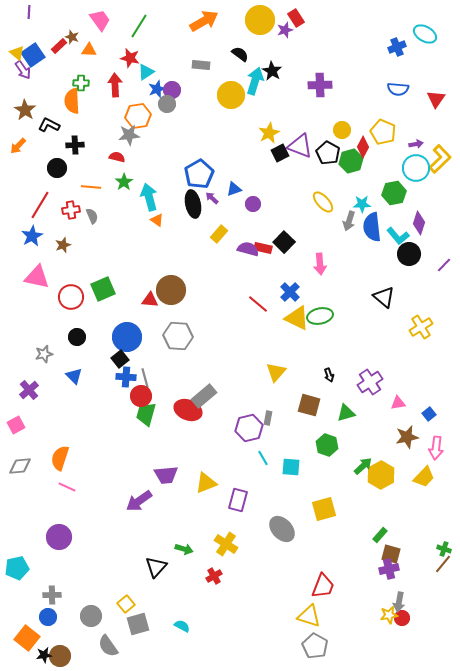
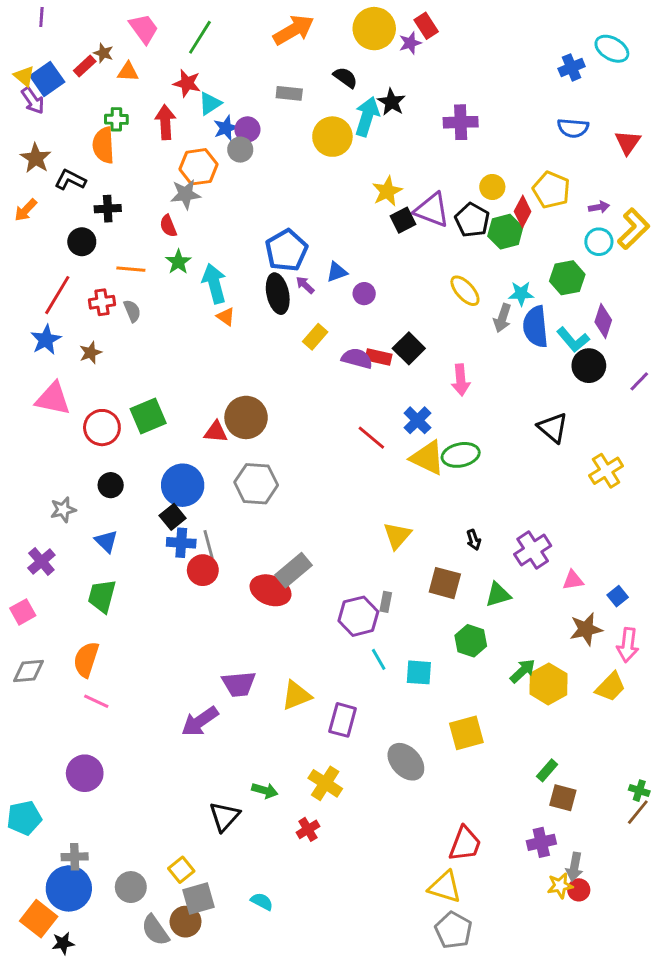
red semicircle: (117, 157) -> (168, 226), turned -126
cyan circle: (416, 168) -> (599, 242), size x0.7
green trapezoid: (146, 414) -> (102, 596), moved
purple cross: (389, 569) -> (541, 842), moved
blue circle: (48, 617) -> (69, 888), size x1.8
brown circle: (60, 656) -> (186, 922), moved

